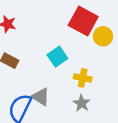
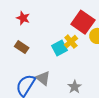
yellow cross: (83, 78) -> (71, 42), moved, turned 32

